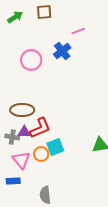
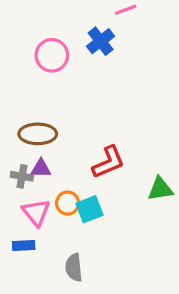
red L-shape: (40, 128) -> (108, 162), moved
cyan square: (55, 147) -> (90, 209), moved

